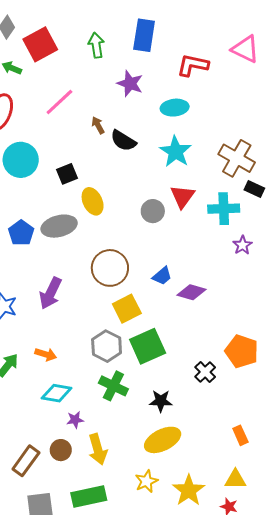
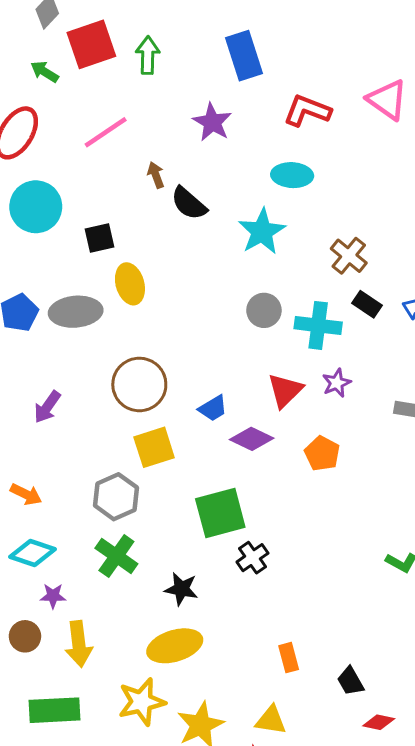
blue rectangle: (144, 35) -> (244, 56), turned -36
green arrow: (96, 45) -> (148, 55), moved
cyan ellipse: (175, 108) -> (292, 175), moved
brown cross: (237, 158) -> (349, 256), size x0.7
red triangle: (182, 196) -> (285, 390), moved
gray circle: (153, 211) -> (264, 310), moved
purple arrow: (50, 293) -> (47, 407), size x0.7
green square: (148, 346) -> (220, 513), moved
orange pentagon: (242, 351) -> (322, 453), moved, size x0.7
yellow star: (146, 481) -> (142, 702), size x1.4

